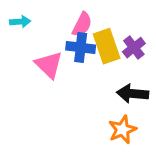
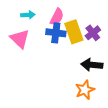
cyan arrow: (20, 22) -> (28, 15), moved
pink triangle: (49, 65) -> (20, 39), moved

